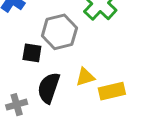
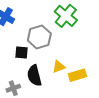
black semicircle: (49, 88) -> (34, 76), turned -30

